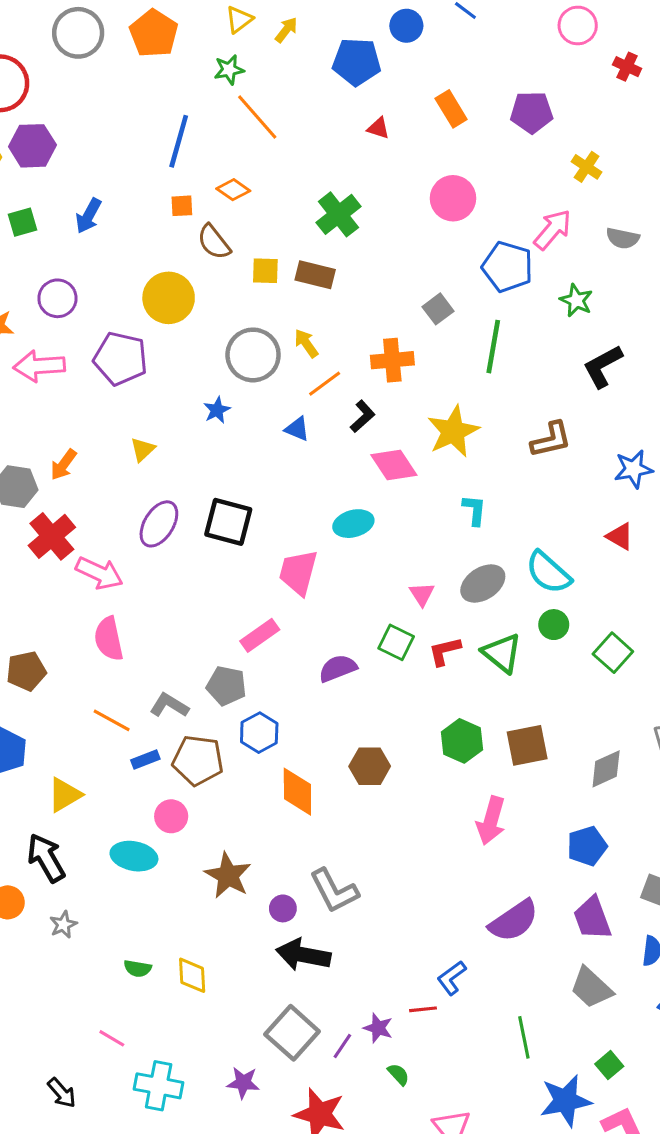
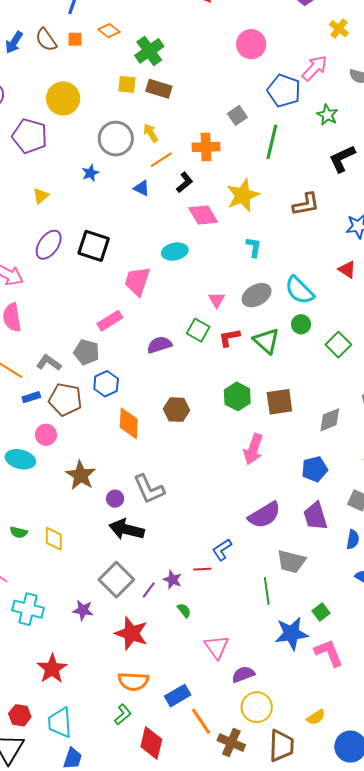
green cross: (338, 214) -> (149, 51), moved
brown semicircle: (214, 242) -> (46, 40), moved
gray trapezoid: (591, 988) -> (291, 562), moved, turned -32

